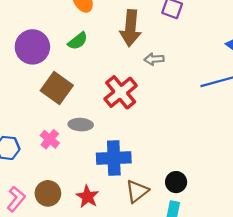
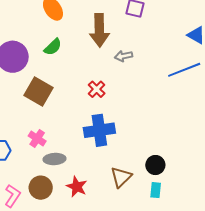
red cross: (121, 92) -> (97, 89), size x0.6
gray ellipse: (81, 125) -> (55, 159), moved
blue cross: (114, 158) -> (99, 130), moved

